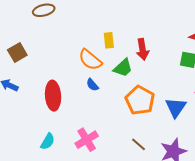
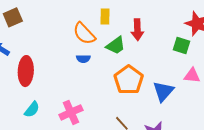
blue semicircle: (92, 85) -> (83, 59), turned -56
red ellipse: (53, 96) -> (26, 71), moved

